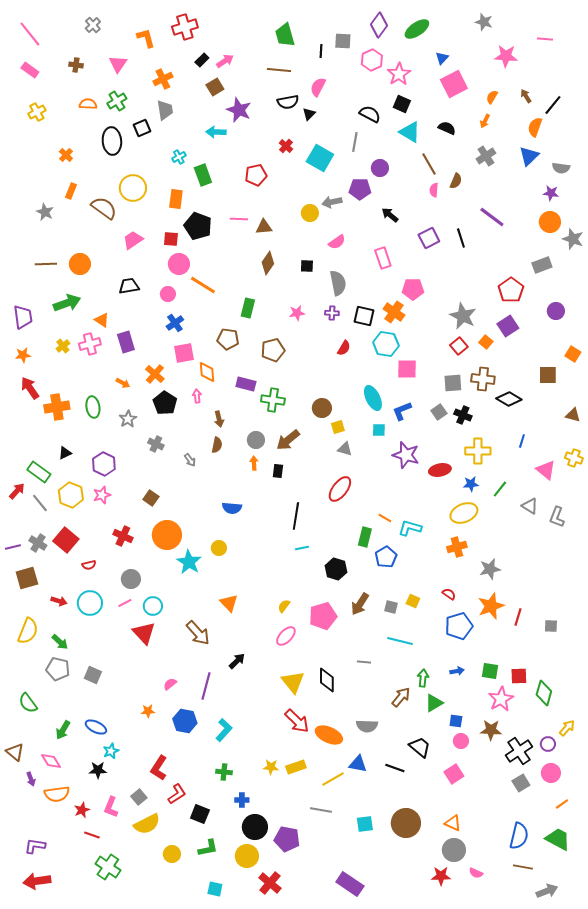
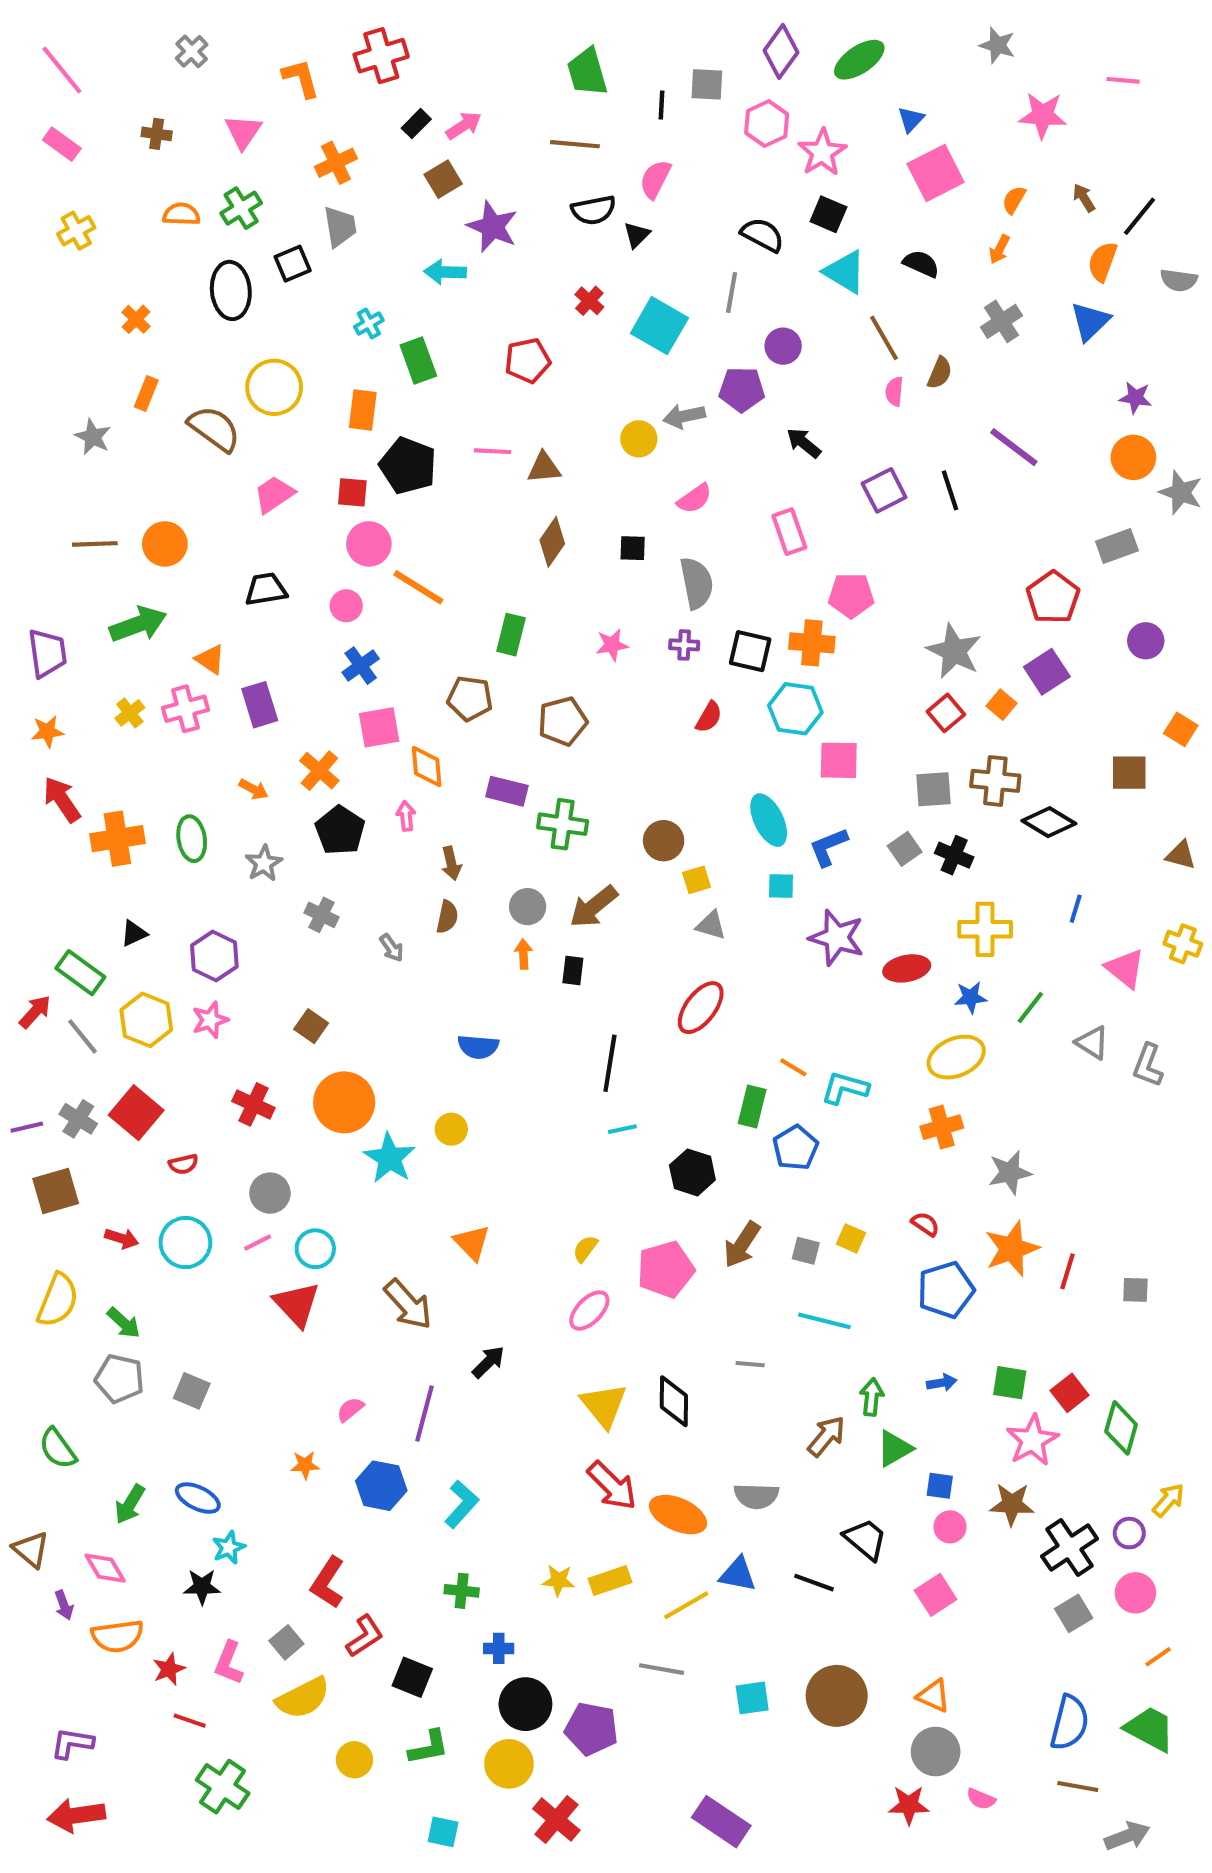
gray semicircle: (561, 168) -> (1179, 280), moved
orange cross: (394, 312) -> (812, 643), turned -30
red square: (519, 676) -> (1070, 1393), turned -36

